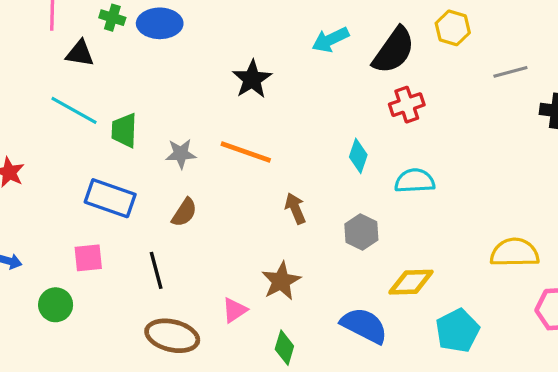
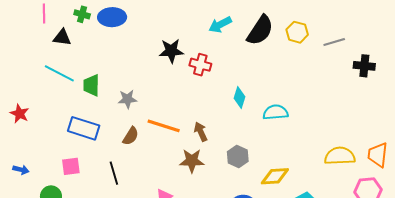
yellow hexagon: (453, 28) -> (297, 32), moved
black star: (252, 79) -> (171, 51), turned 30
red cross: (407, 105) -> (200, 65), moved, turned 35
orange line: (246, 152) -> (164, 126), moved
gray hexagon: (361, 232) -> (238, 156), moved
brown star: (281, 281) -> (192, 161), moved, turned 30

